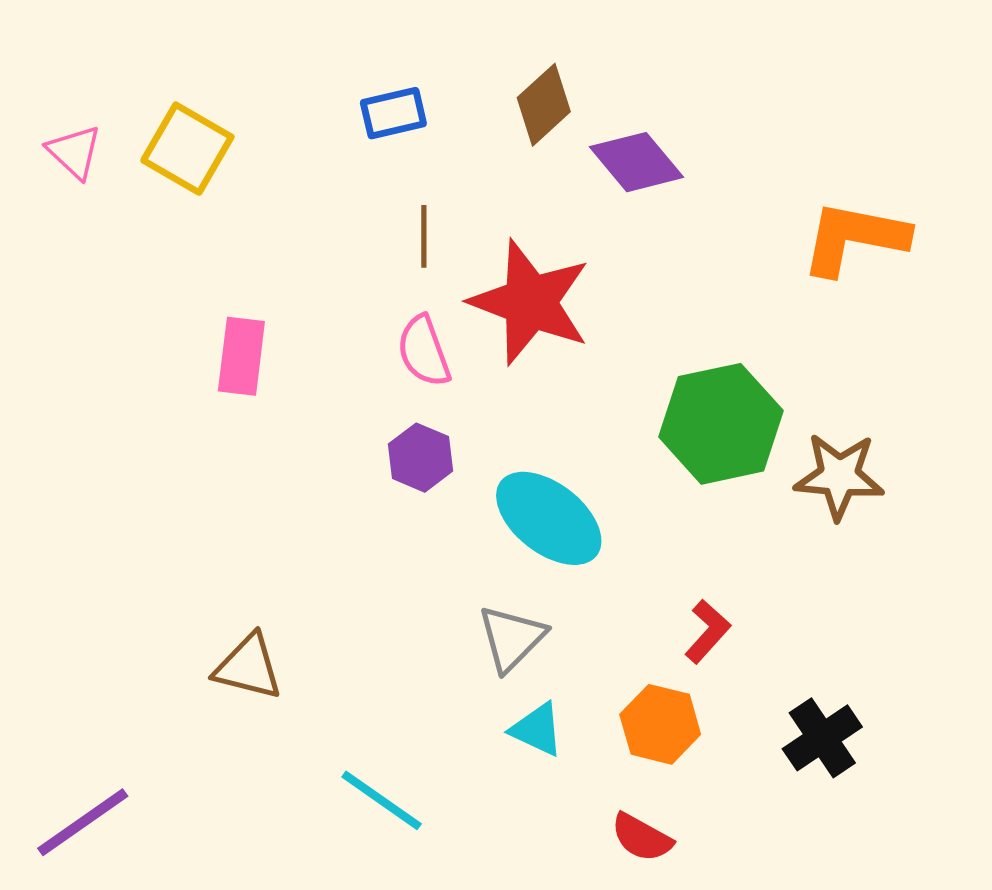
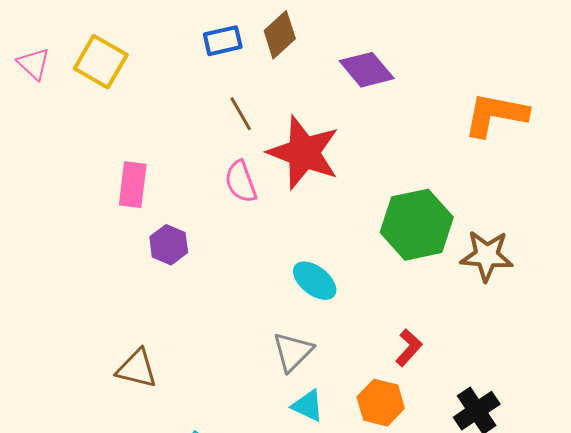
brown diamond: (544, 105) -> (280, 35), moved
brown line: (424, 236) -> (241, 114), turned -30
purple hexagon: (420, 458) -> (169, 245), moved
cyan ellipse: (549, 518) -> (315, 281), size x0.7

